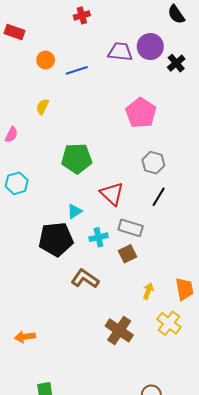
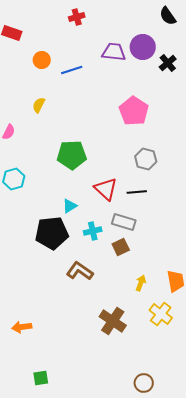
black line: (159, 197) -> (137, 192), moved, turned 54

